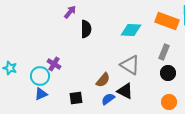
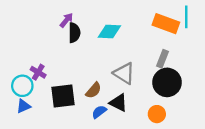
purple arrow: (70, 12) -> (66, 20), moved
cyan diamond: (131, 30) -> (109, 32), moved
black circle: (168, 73) -> (167, 82), size x1.6
black square: (76, 98) -> (63, 96), moved, size x1.6
orange circle: (169, 102) -> (157, 114), moved

